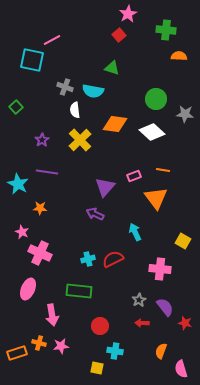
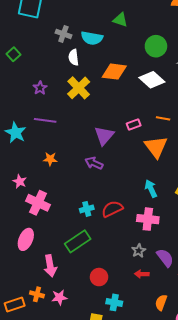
green triangle: (112, 68) -> (120, 20), moved
orange star: (40, 208) -> (50, 159), moved
cyan arrow: (135, 232) -> (151, 189), moved
pink cross: (160, 269) -> (148, 219), moved
green rectangle: (79, 291) -> (78, 241), turned -40

